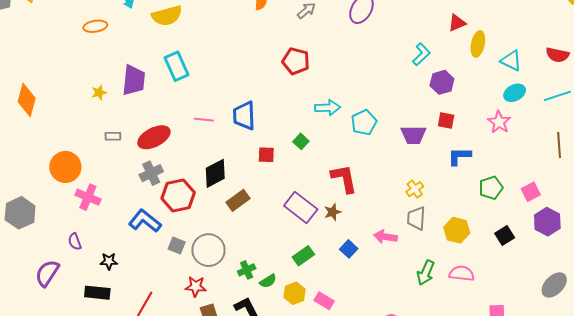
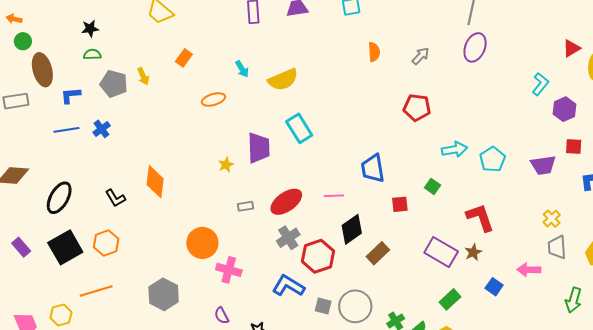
pink line: (204, 120) -> (334, 196), moved

